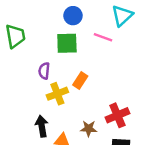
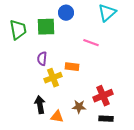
pink line: (103, 37) -> (91, 43), moved
green square: (67, 43) -> (46, 27), moved
orange rectangle: (80, 81) -> (72, 67), turned 64

